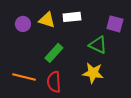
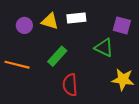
yellow star: (93, 73) -> (123, 80), moved
orange line: (24, 77) -> (17, 65), moved
red semicircle: (54, 82) -> (70, 85), moved

